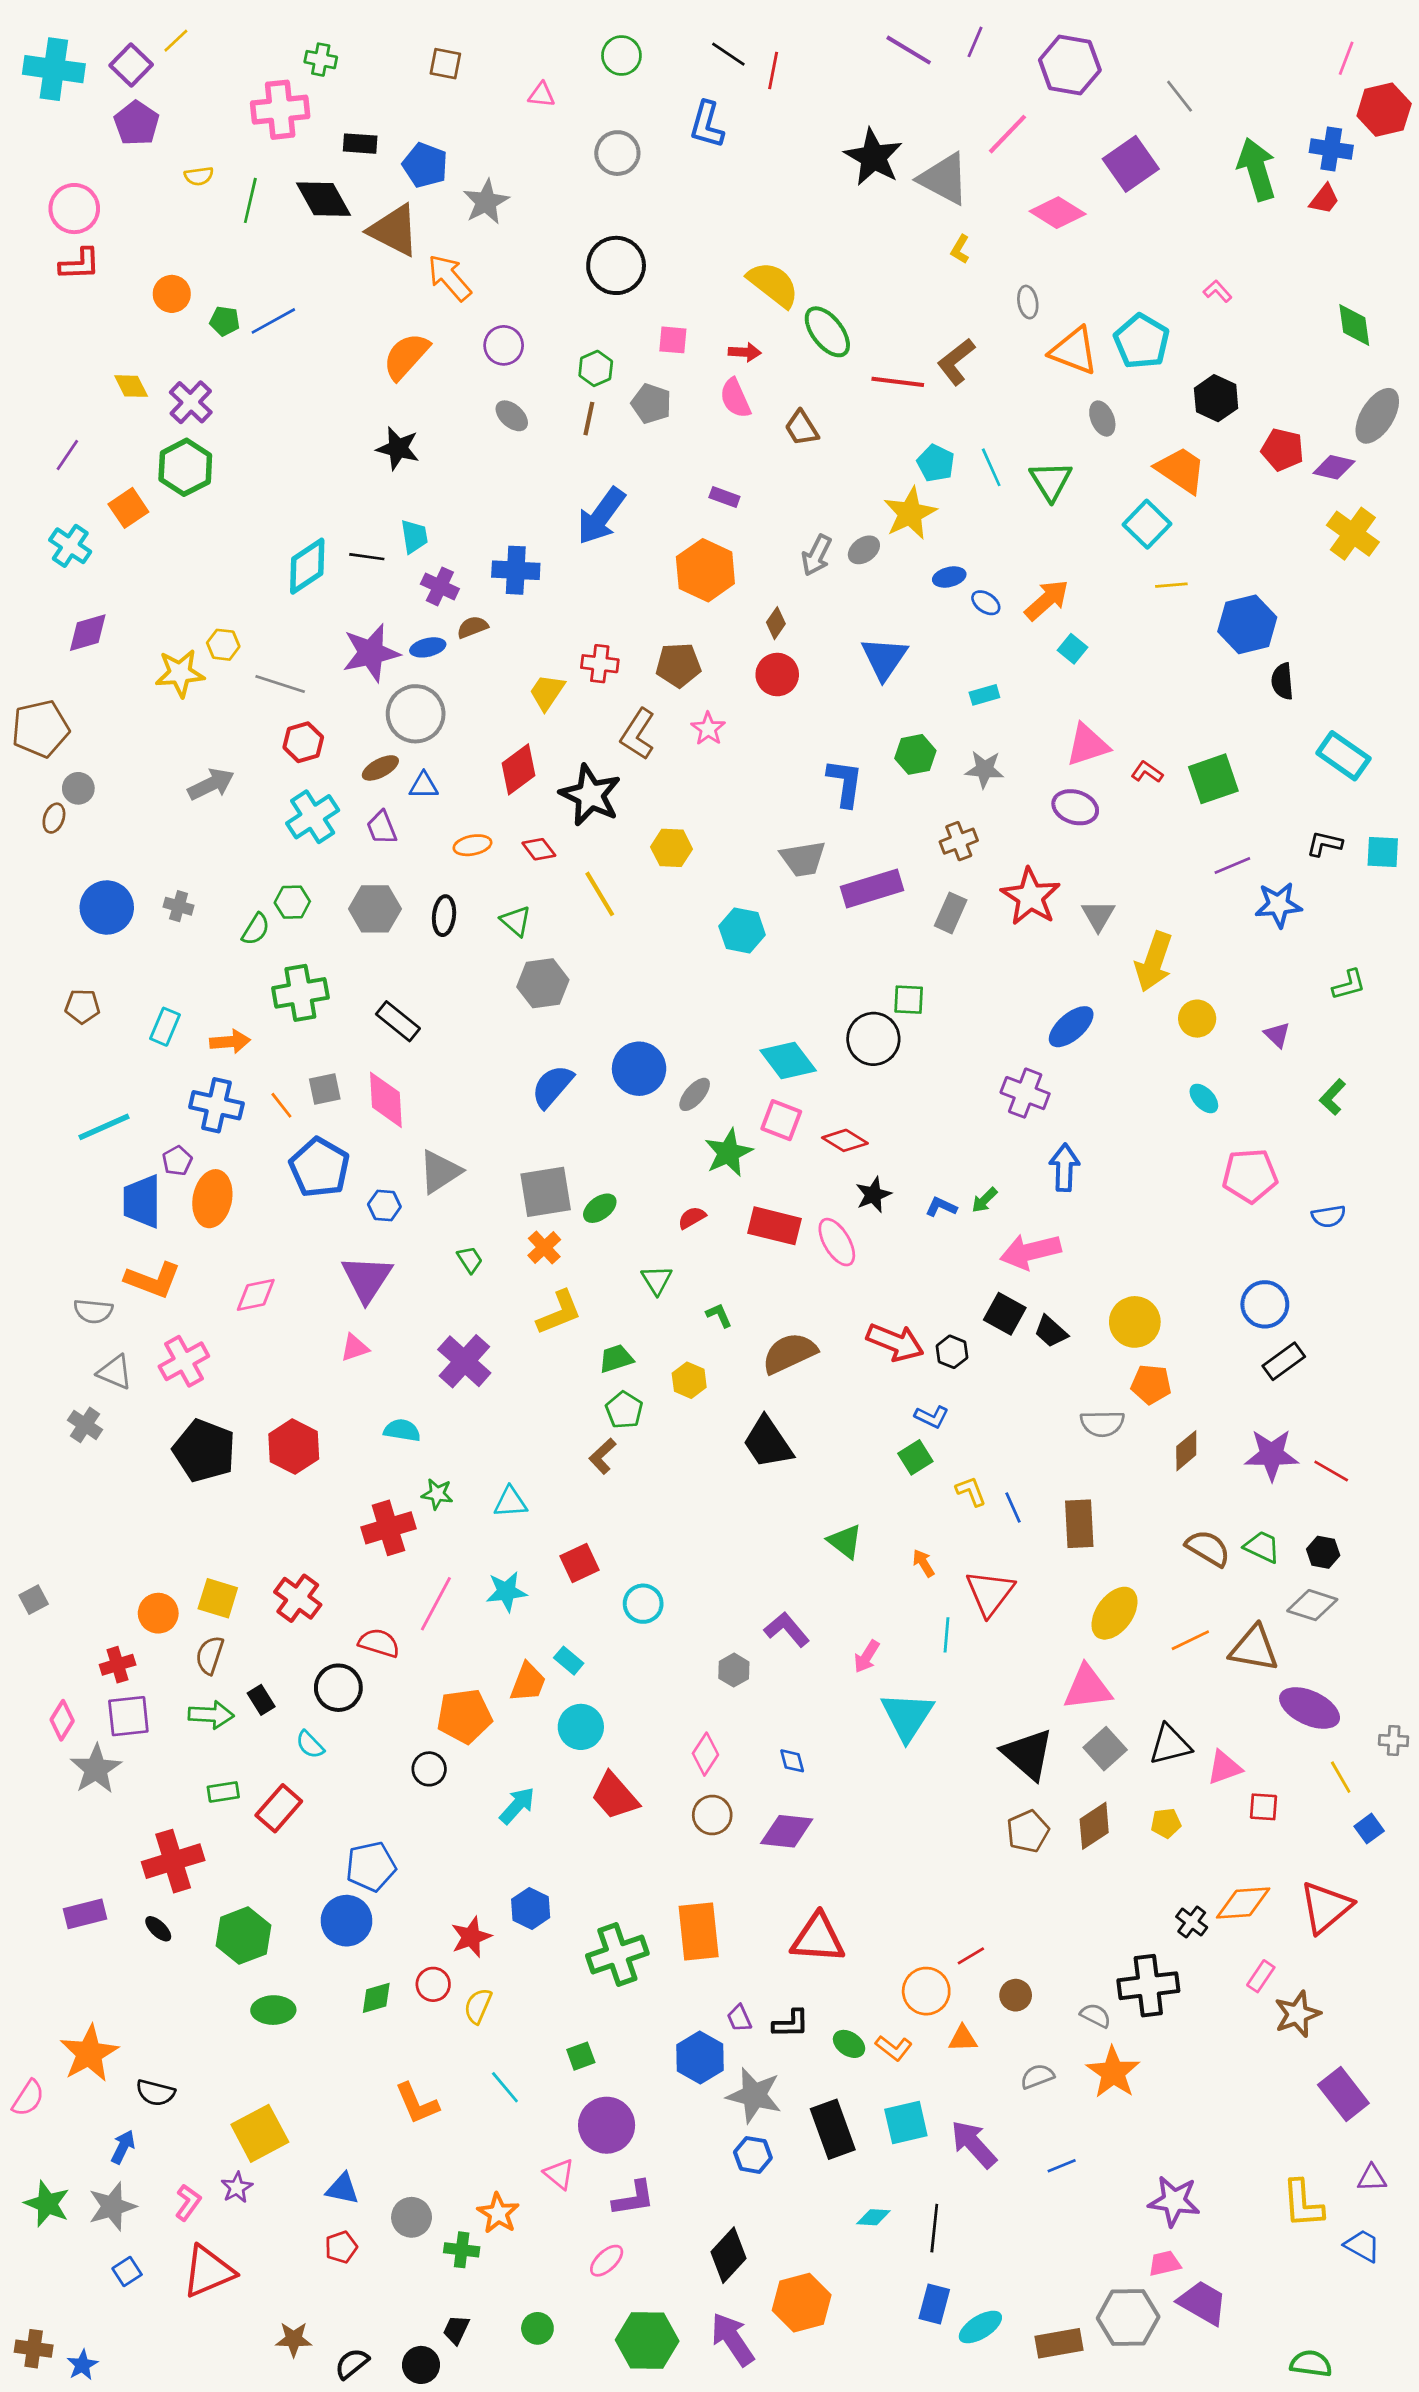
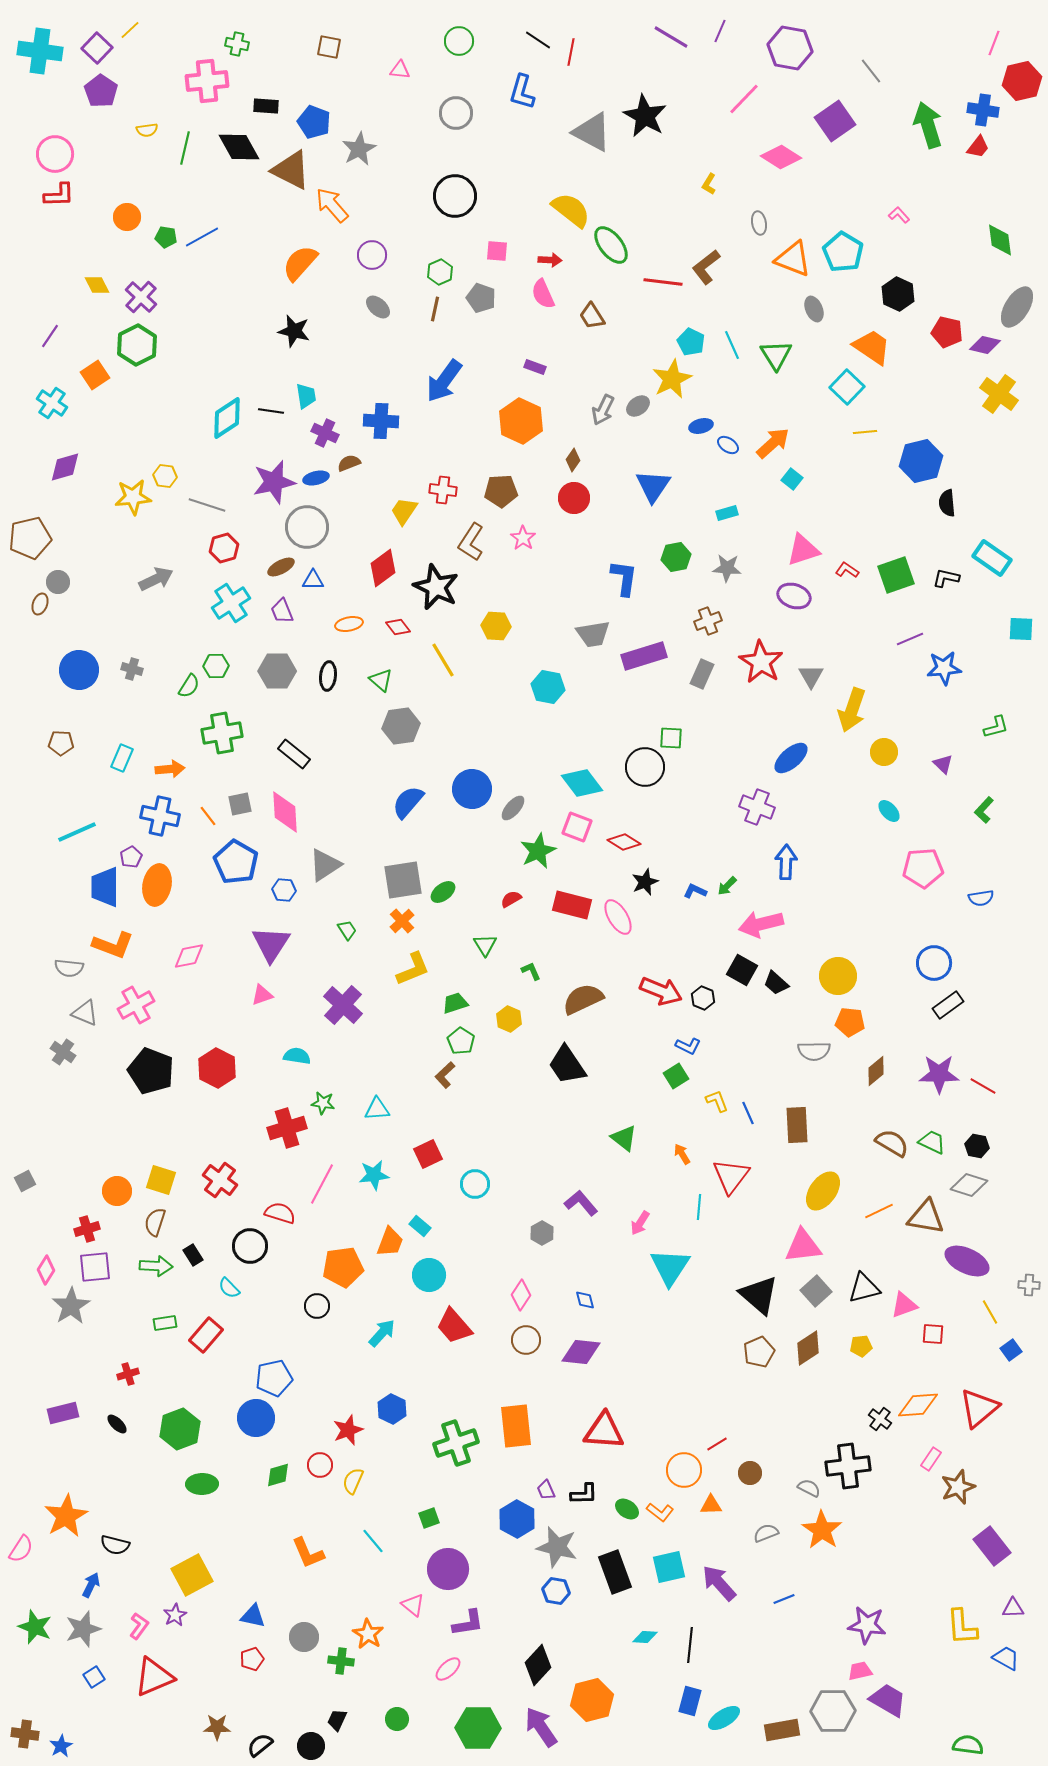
gray triangle: (944, 179) -> (592, 132), moved
black L-shape: (1324, 844) -> (946, 578), moved
red cross: (173, 1861) -> (128, 1374), size x0.5

